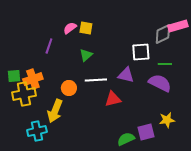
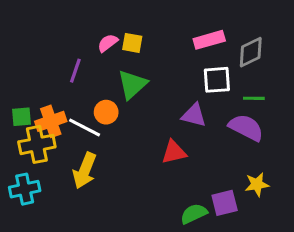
pink rectangle: (178, 26) -> (209, 40), moved
green triangle: (86, 55) -> (132, 84), size x1.5
white line: (96, 80) -> (85, 128), moved, turned 30
orange circle: (69, 88) -> (106, 112), moved
cyan cross: (37, 131) -> (25, 189), moved

